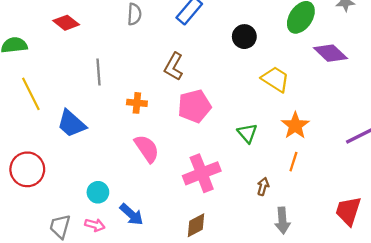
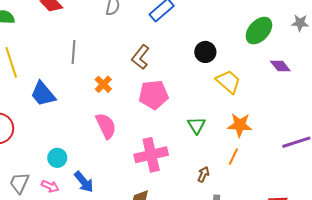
black circle: (244, 37) -> (205, 52), moved
purple diamond: (330, 53) -> (280, 66), size x0.7
orange cross: (137, 103) -> (103, 84), turned 30
orange star: (295, 126) -> (240, 125), turned 30

